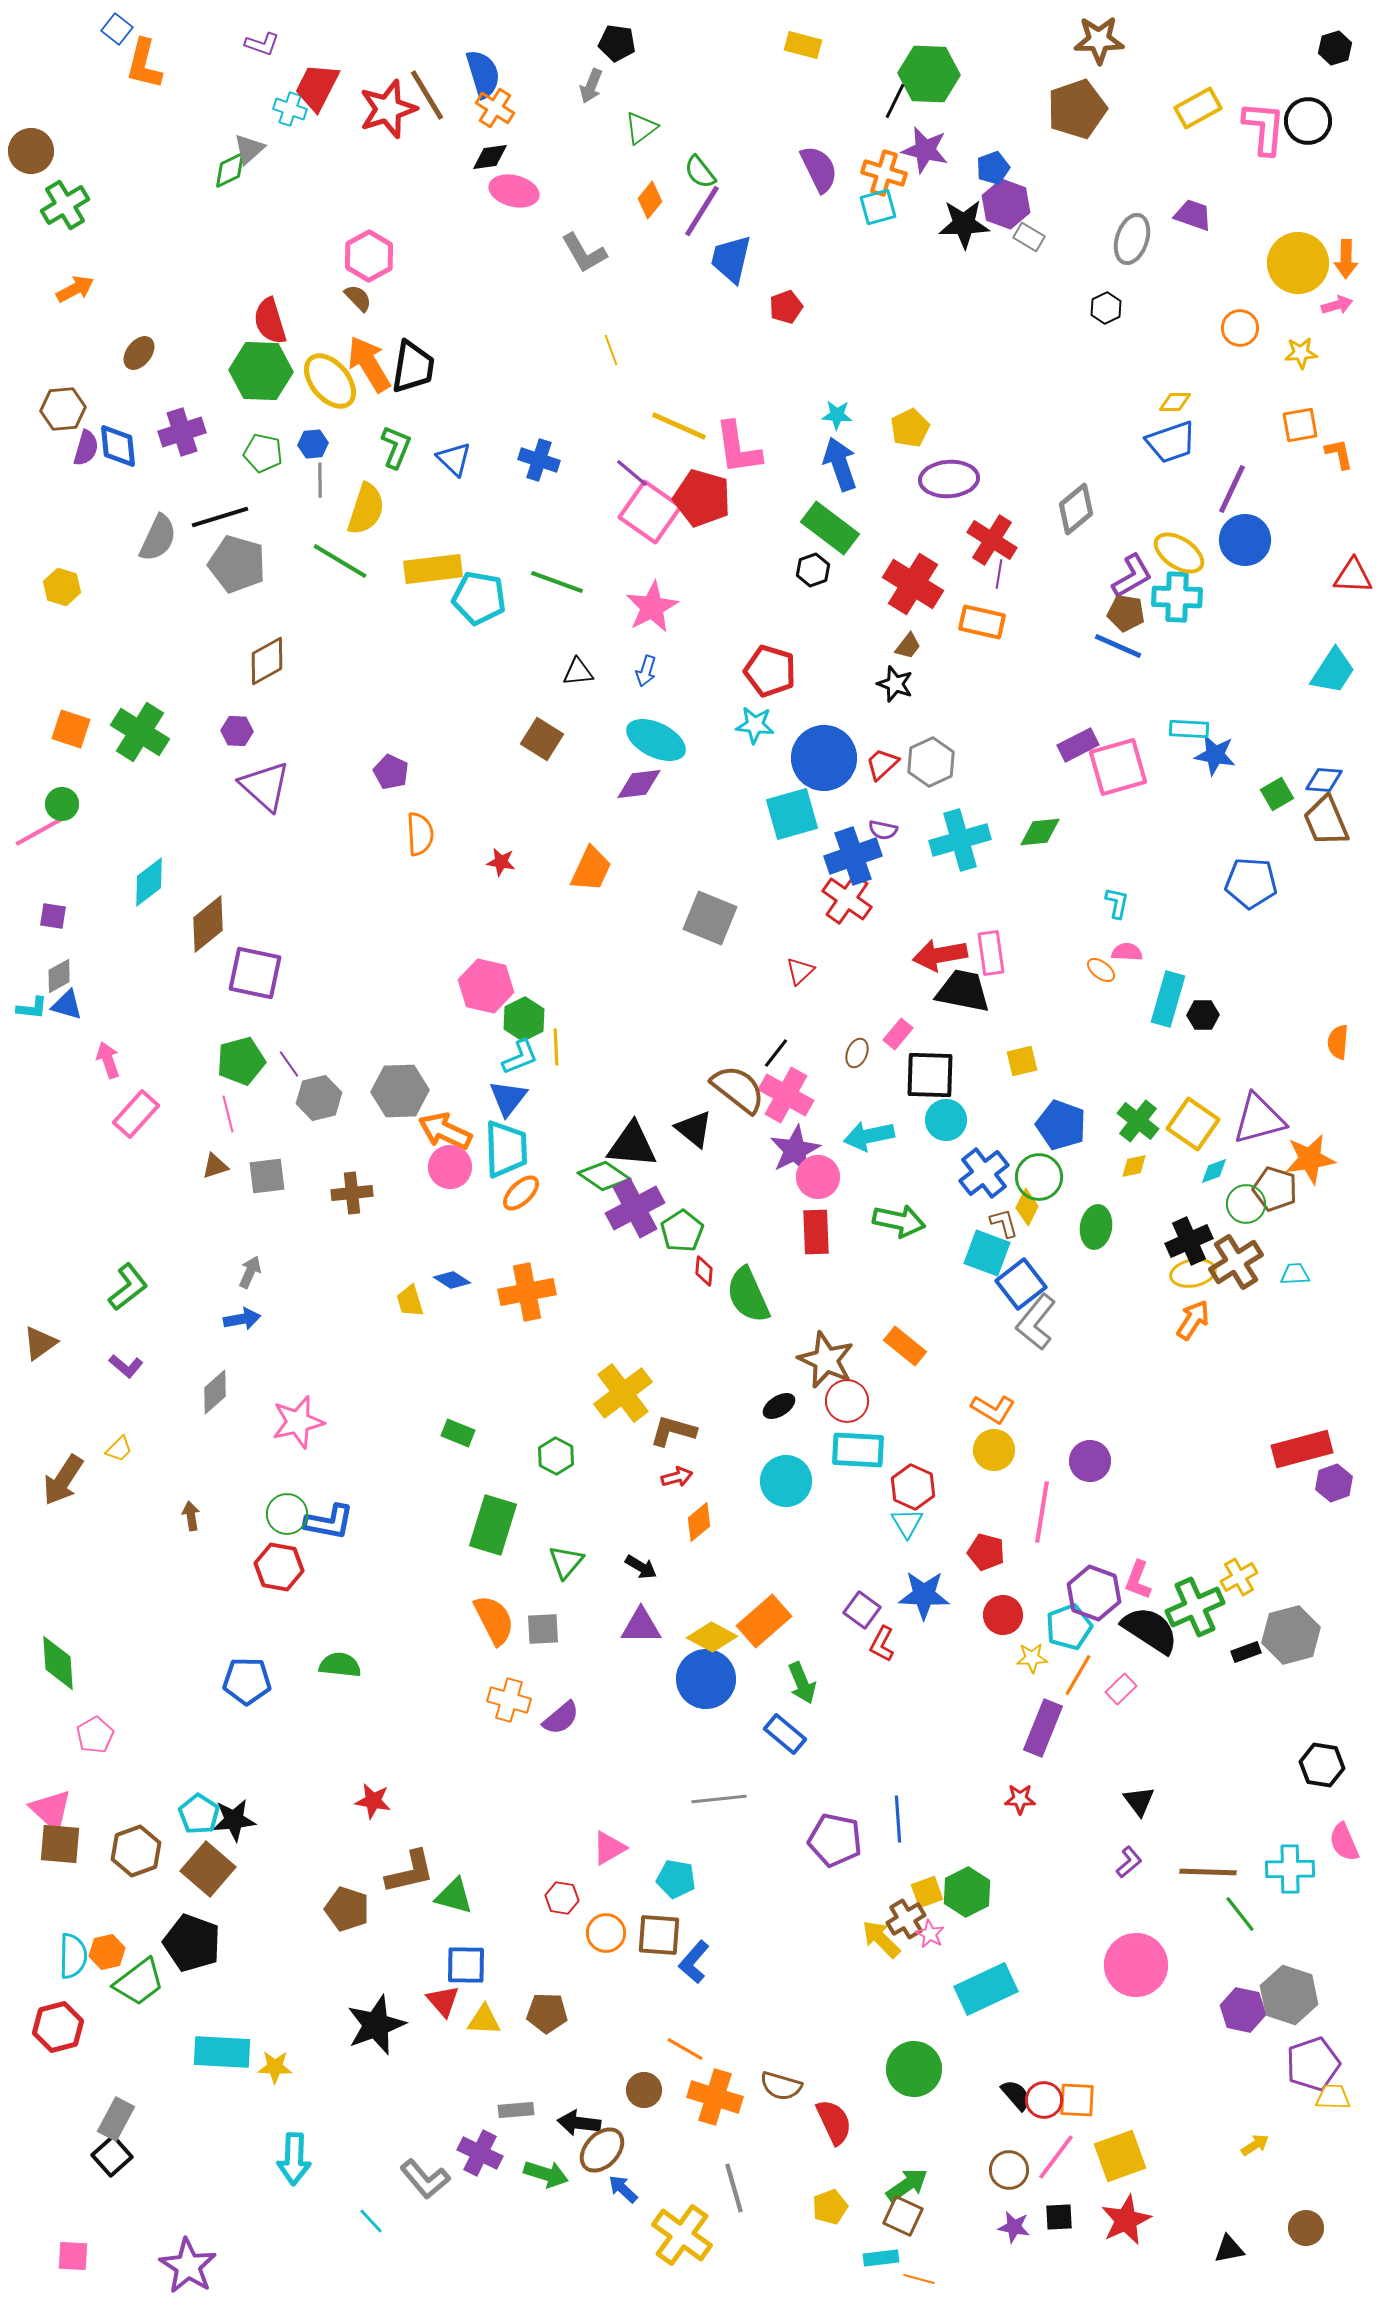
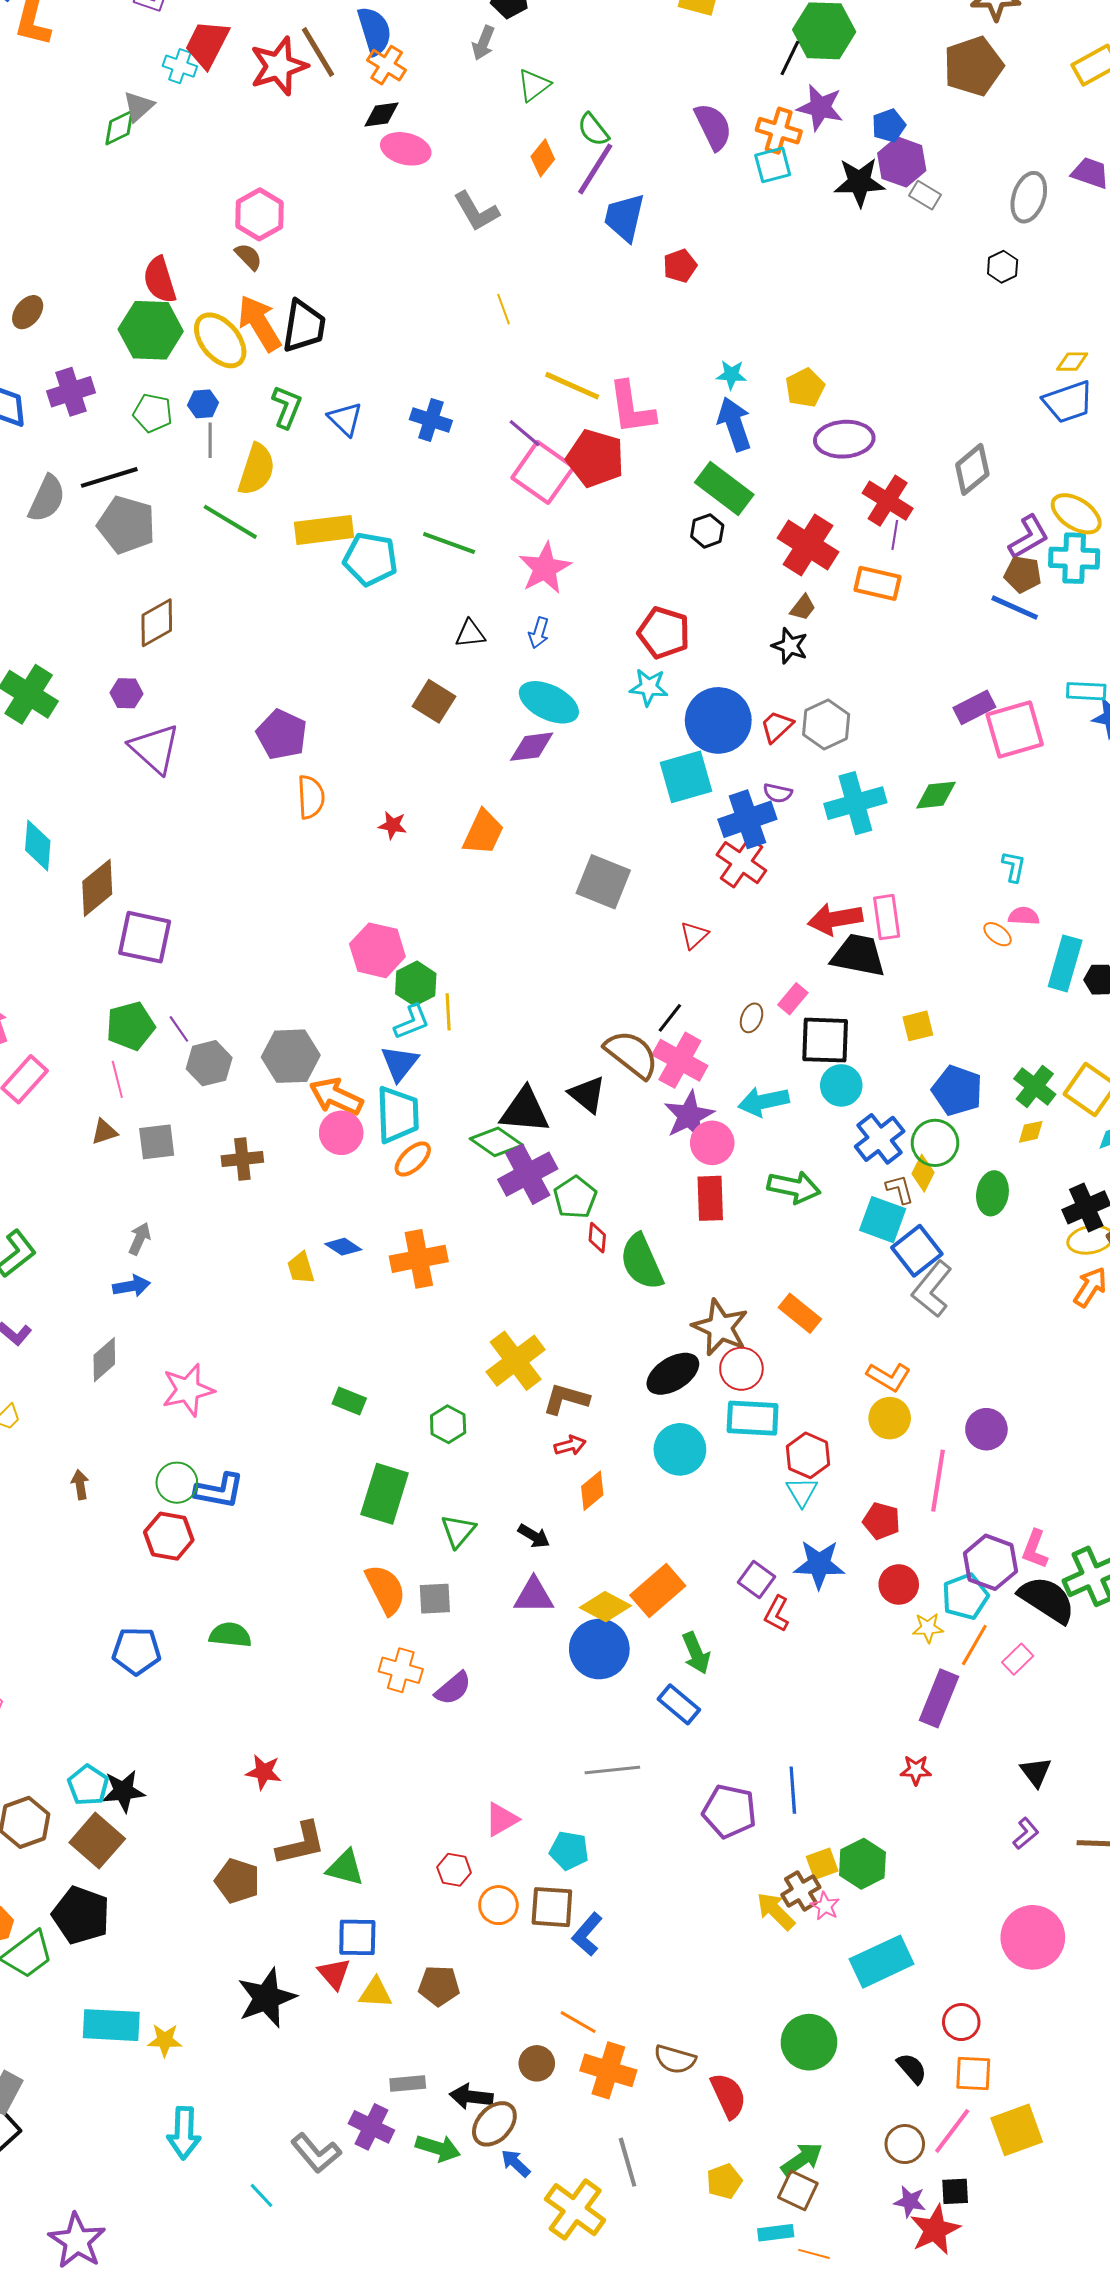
purple pentagon: (391, 772) -> (282, 735), size x1.4
cyan diamond: (149, 882) -> (38, 845), turned -48
black ellipse: (779, 1406) -> (673, 1374), size x1.6
red circle: (1044, 2100) -> (961, 2022), moved
red star: (1126, 2220) -> (935, 2230), moved

